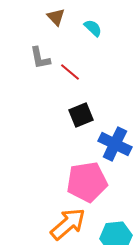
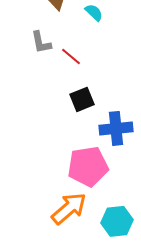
blue cross: (115, 144) -> (116, 128), turned -32

